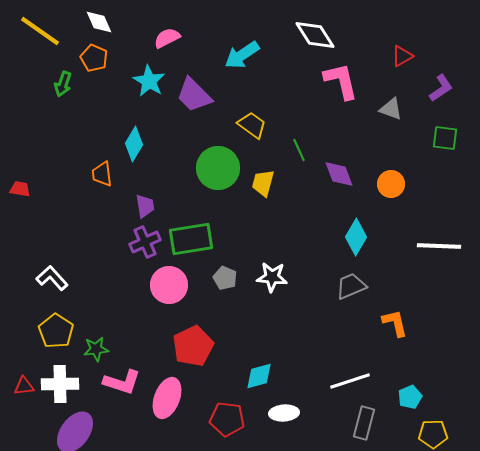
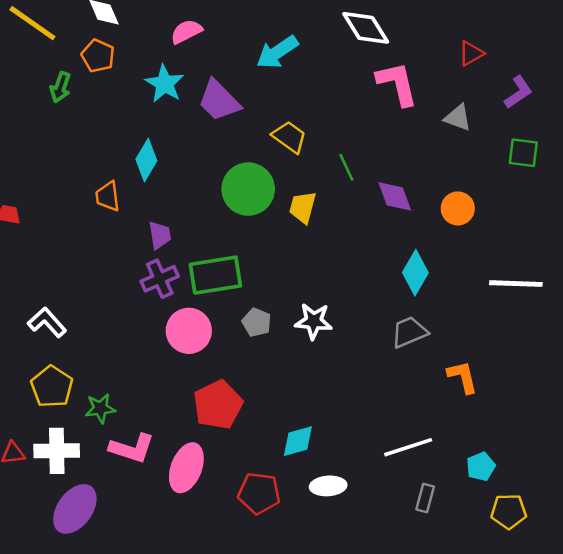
gray rectangle: (364, 423) -> (425, 498), size x0.7

